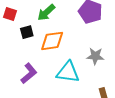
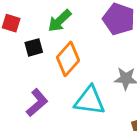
orange diamond: (52, 41) -> (68, 59), turned -40

